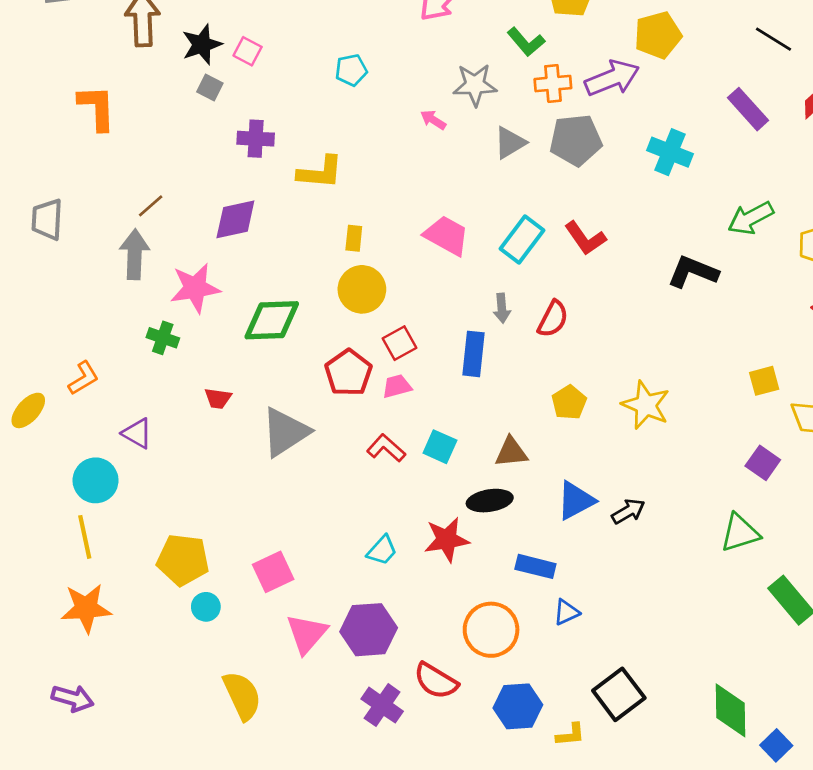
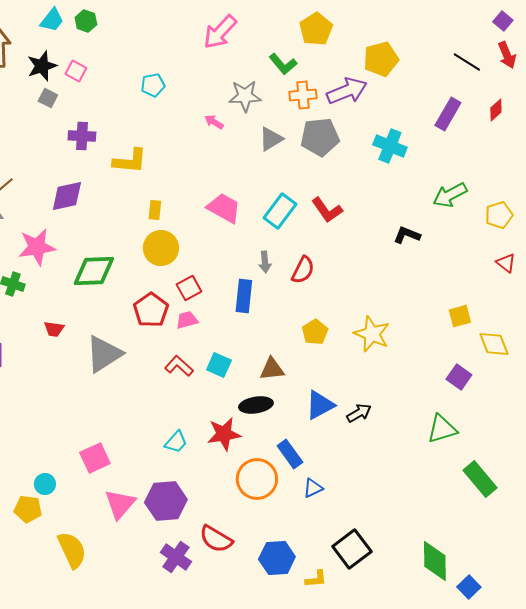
purple rectangle: (748, 109) -> (448, 114), turned 72
black L-shape: (693, 272) -> (407, 235), size x0.7
yellow pentagon: (183, 560) -> (28, 509), moved, size x0.7
blue rectangle: (535, 566) -> (290, 454), turned 40
orange circle: (491, 630) -> (257, 479), moved

